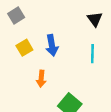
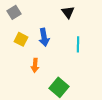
black triangle: (95, 19) -> (68, 12), moved
yellow square: (24, 48) -> (21, 39), turned -32

